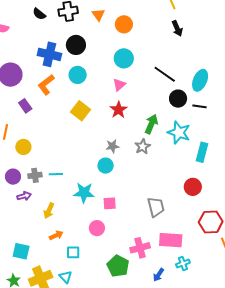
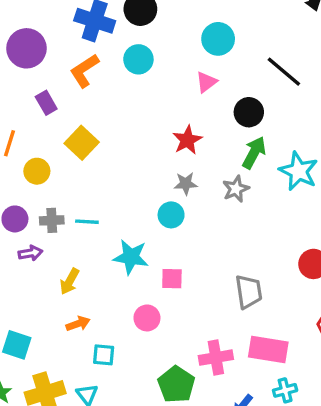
black circle: (178, 99) -> (249, 112), moved
red star: (119, 110) -> (187, 140), moved
yellow square: (81, 111) -> (82, 143), moved

